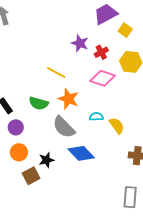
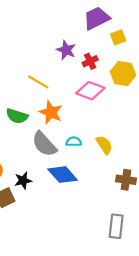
yellow square: (125, 30) -> (118, 37), turned 32
cyan semicircle: (96, 117) -> (74, 142), moved

